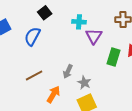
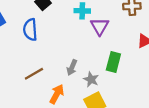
blue semicircle: (32, 36) -> (30, 30), turned -30
green rectangle: (113, 57) -> (113, 62), moved

